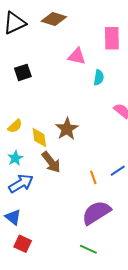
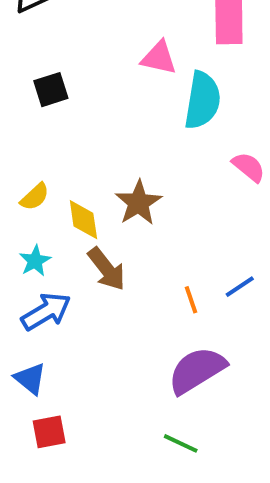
cyan semicircle: (99, 78) -> (202, 100), size x1.8
red square: (23, 244) -> (49, 432), turned -36

